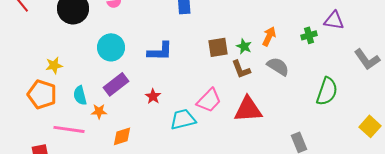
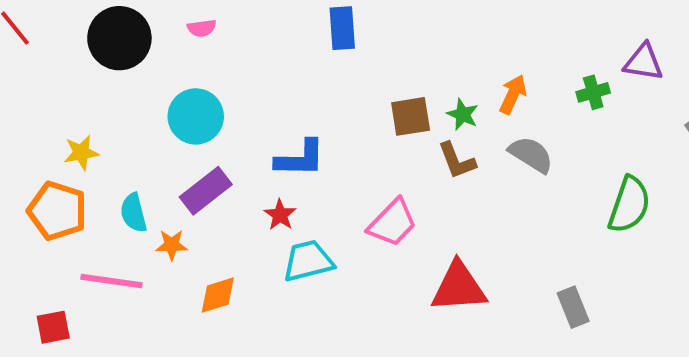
blue L-shape: (160, 51) -> (300, 159), moved
red triangle: (248, 109) -> (459, 287), moved
cyan trapezoid: (183, 119) -> (308, 261), moved

